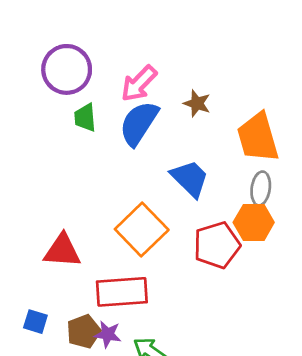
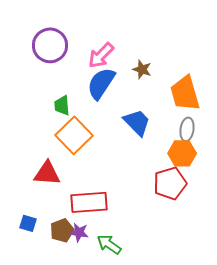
green trapezoid: (85, 118) -> (62, 105), moved
orange square: (142, 230) -> (74, 135), moved
red pentagon: (217, 245) -> (170, 183), moved

